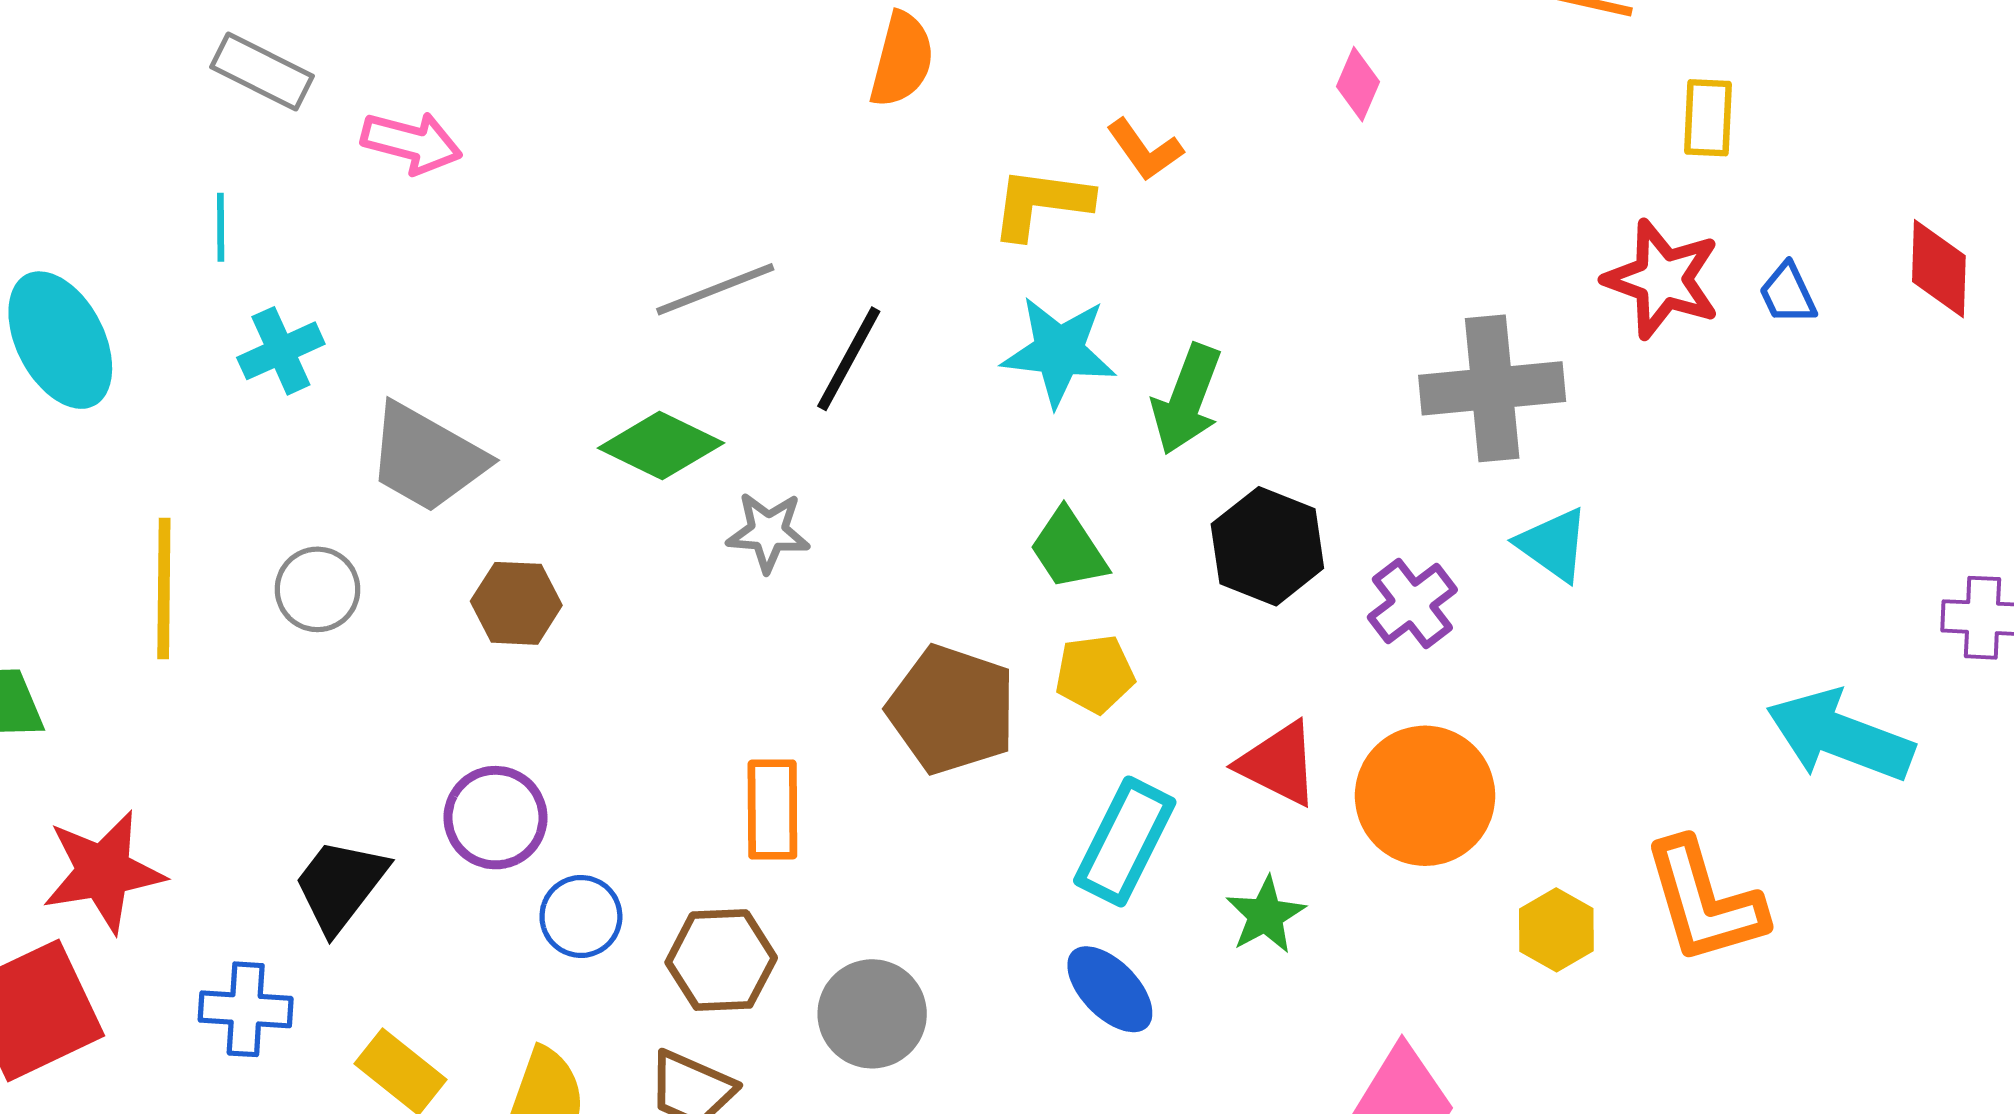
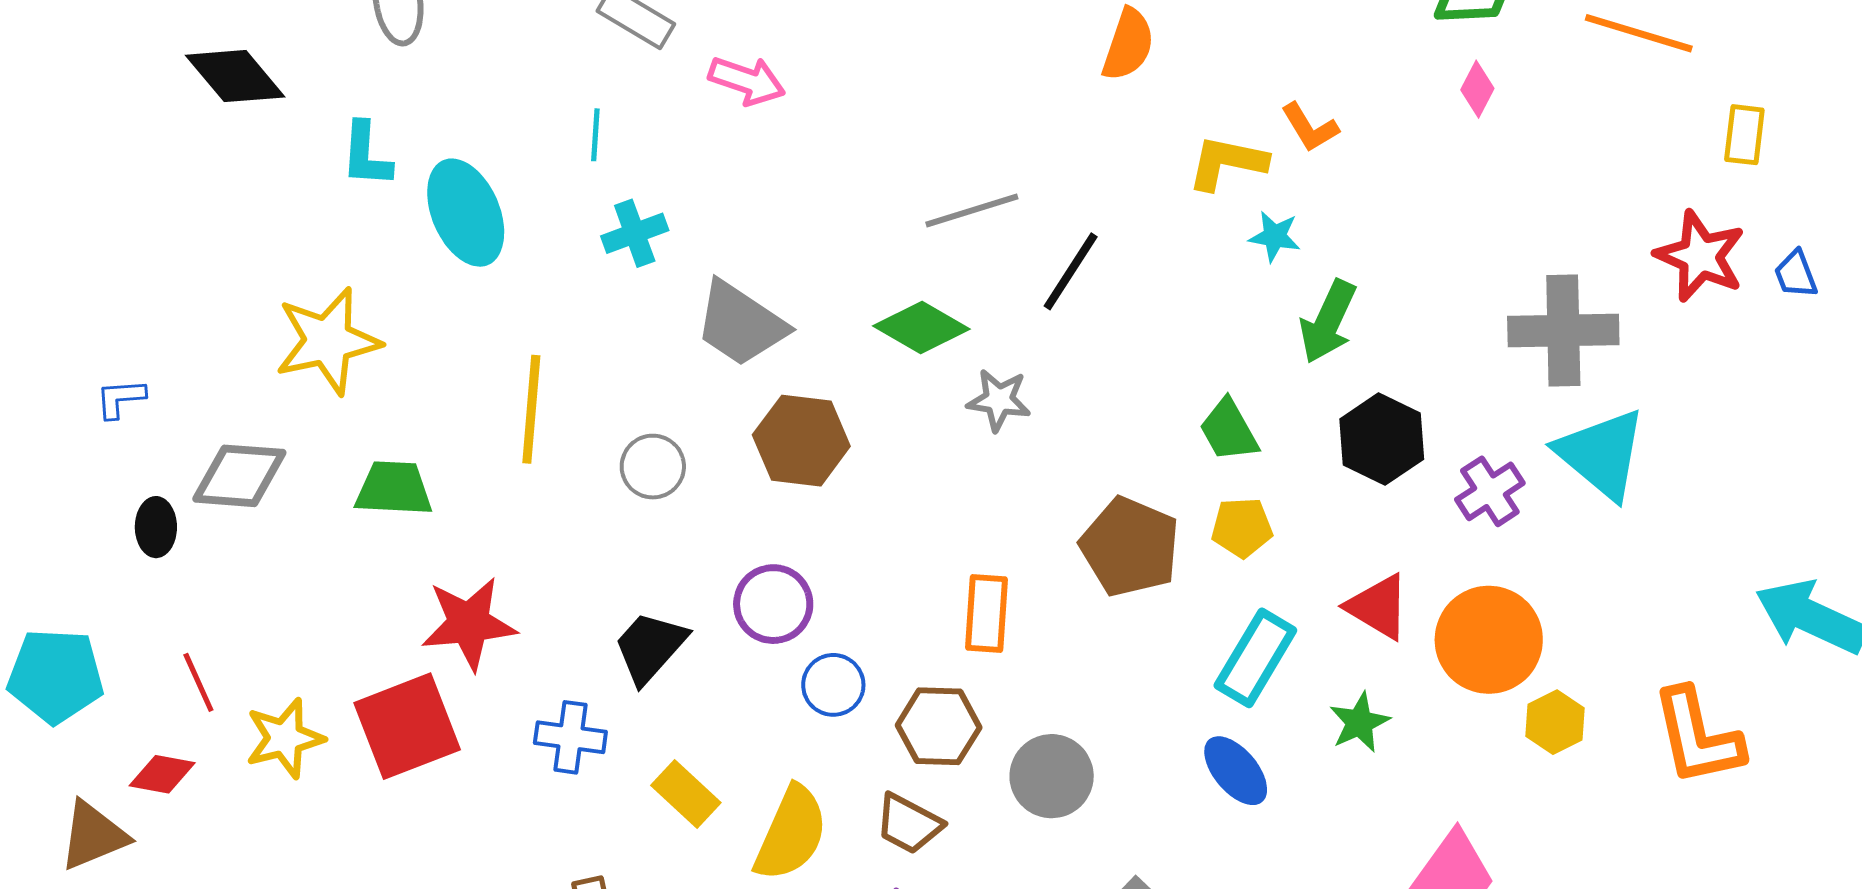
cyan star: (1059, 351) -> (1275, 236), moved, size x0.6
cyan triangle: (1553, 545) -> (1601, 454), size x1.6
gray circle: (317, 589) -> (653, 467), moved
brown hexagon: (516, 603) -> (801, 441), size x1.4
yellow hexagon: (1556, 930) -> (1555, 722), moved

